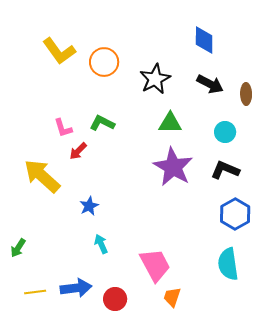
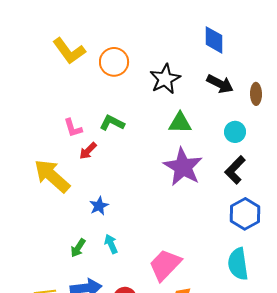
black L-shape: (225, 170) -> (235, 170), turned -68
green arrow: (18, 248) -> (78, 248), moved
pink trapezoid: (155, 265) -> (165, 265), turned -108

